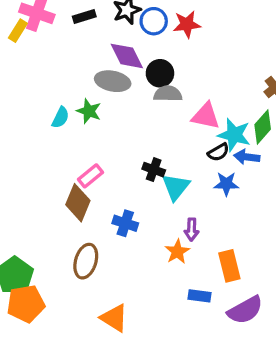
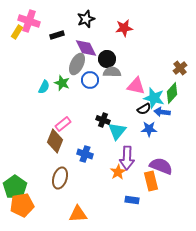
black rectangle: (84, 16) -> (57, 35), moved
blue circle: (154, 21) -> (90, 80), moved
gray ellipse: (113, 81) -> (77, 64), turned -75
purple arrow: (192, 230) -> (127, 158), size x1.6
purple semicircle: (245, 310) -> (161, 166), moved, turned -130
orange triangle: (114, 318) -> (78, 214), turned -36

